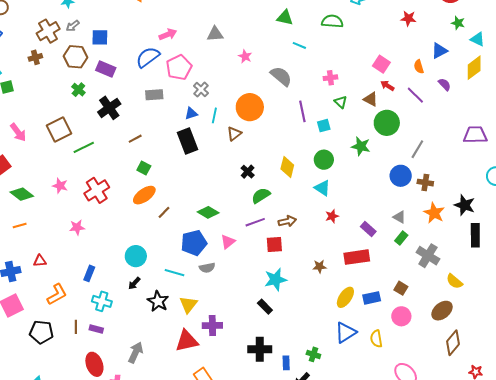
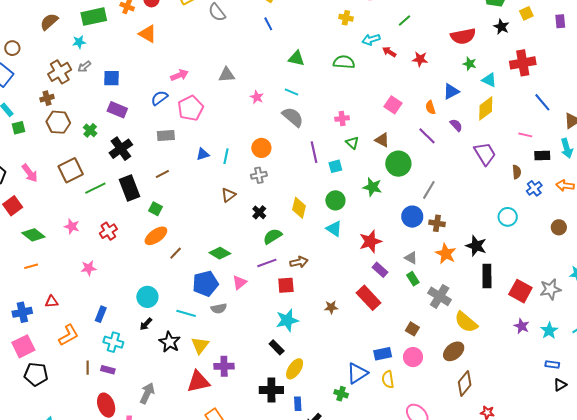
cyan line: (299, 45) -> (291, 92), moved
brown hexagon: (75, 57) -> (58, 122), moved
blue semicircle: (148, 57) -> (159, 98), size x0.7
red arrow: (387, 86) -> (389, 52), moved
gray cross: (201, 90) -> (259, 175), moved, turned 35
orange circle: (250, 107) -> (261, 148), size x0.7
brown triangle: (234, 134) -> (229, 195), moved
purple trapezoid: (475, 135) -> (485, 154), moved, turned 60
brown line: (135, 139) -> (162, 174), moved
black rectangle: (188, 141) -> (130, 188), moved
red cross: (97, 190) -> (108, 231), size x0.7
red star: (332, 216) -> (370, 241), moved, size x1.6
green rectangle: (401, 238) -> (413, 279), turned -72
red rectangle: (357, 257) -> (368, 298), turned 55
yellow semicircle: (454, 281) -> (466, 322), size x1.4
yellow ellipse: (345, 297) -> (295, 369), moved
blue rectangle: (372, 298) -> (383, 354), moved
black pentagon: (41, 332) -> (36, 374), moved
green cross: (313, 354) -> (341, 394), moved

